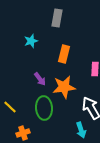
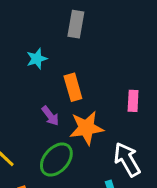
orange rectangle: (64, 54) -> (73, 87), moved, turned -30
green ellipse: (44, 108) -> (56, 160), turned 45

